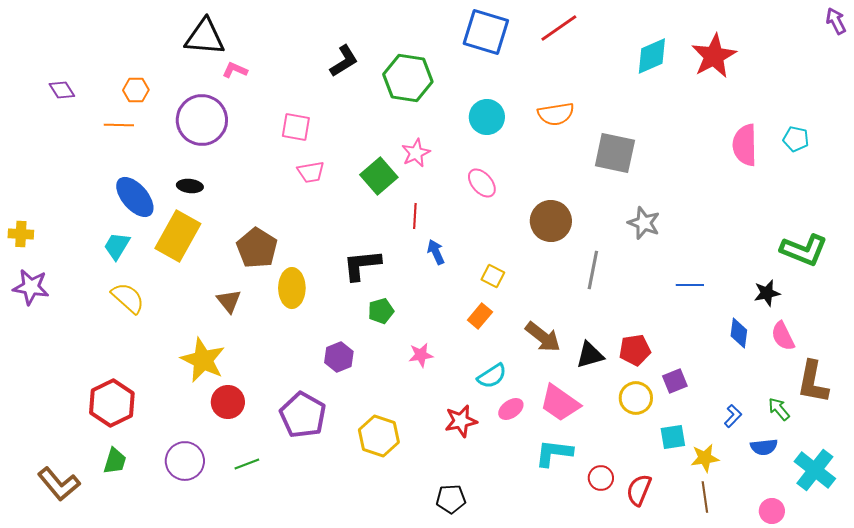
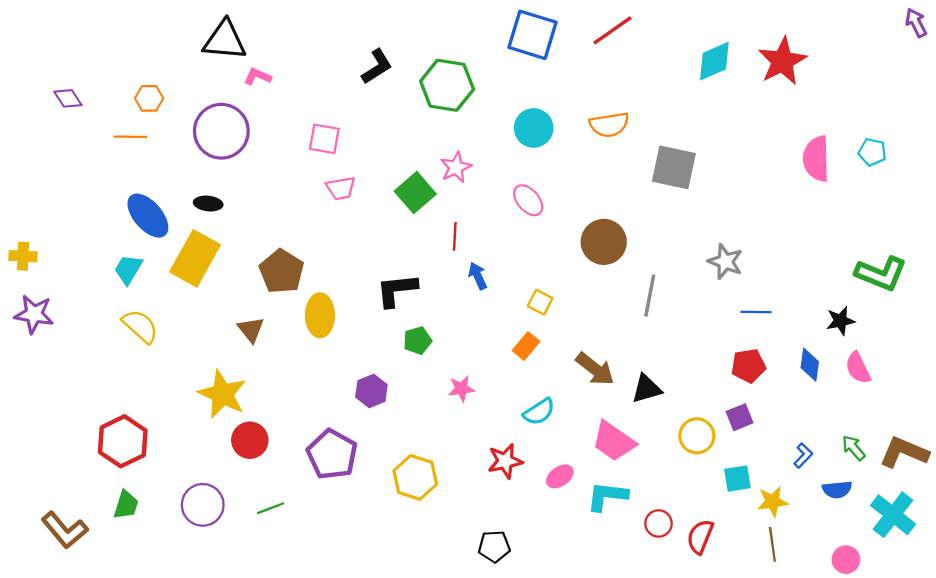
gray star: (644, 223) -> (725, 262), moved
red pentagon: (635, 350) -> (748, 366), moved
brown L-shape: (813, 382) -> (904, 452), moved, turned 102
pink ellipse: (511, 409) -> (560, 476), moved

